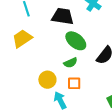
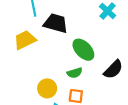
black trapezoid: (63, 16) -> (56, 23), moved

